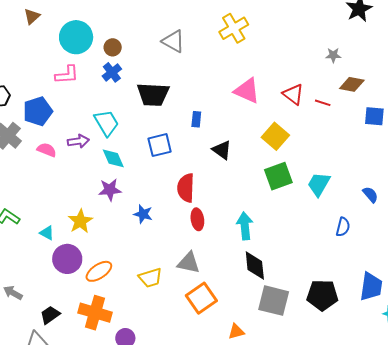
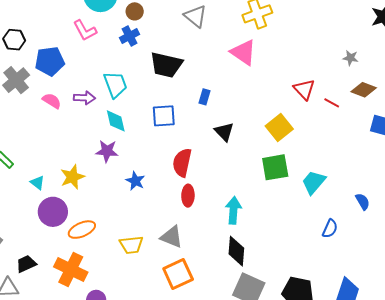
pink L-shape: (67, 75) -> (85, 30), turned 55
pink triangle: (247, 91) -> (243, 52), moved

